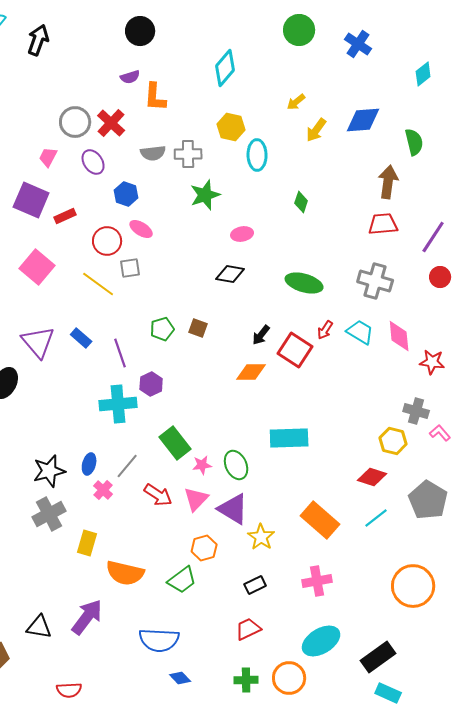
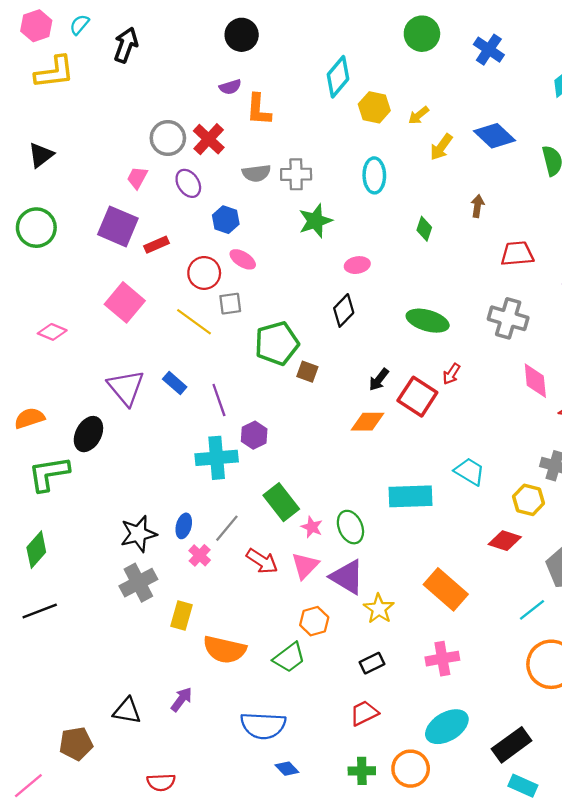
blue diamond: (363, 120) -> (495, 136), turned 48
yellow hexagon: (231, 127) -> (374, 107), moved
brown arrow: (388, 182) -> (478, 206), moved, size x0.6
black diamond: (230, 274) -> (344, 310), turned -56
green pentagon: (162, 329) -> (277, 343), moved, size x1.6
cyan trapezoid: (360, 332) -> (470, 471), moved
pink star: (202, 465) -> (312, 527), turned 30
cyan line: (376, 518) -> (532, 610), moved
purple arrow: (87, 617) -> (181, 699), size x0.6

